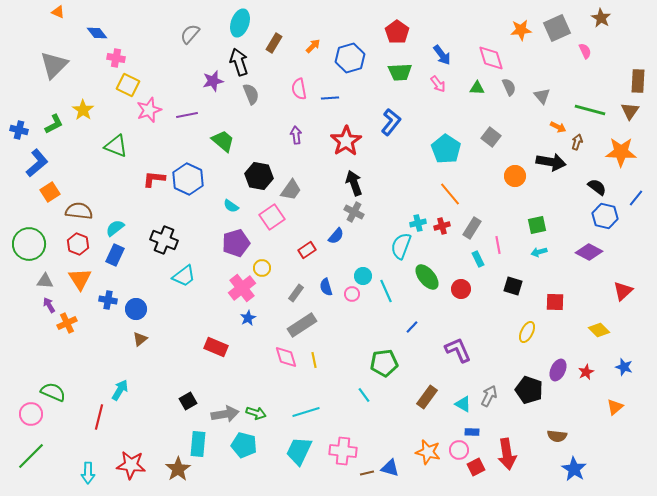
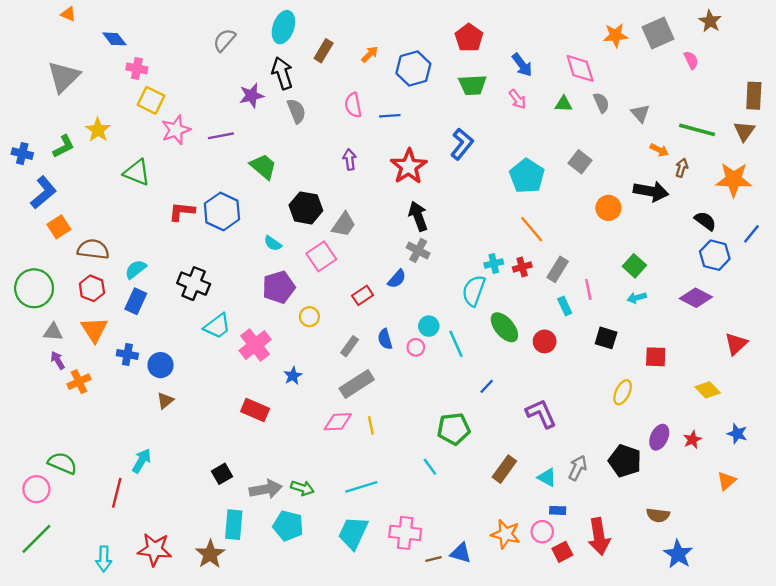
green square: (537, 225) -> (634, 266), turned -36
pink cross: (242, 288) -> (255, 345), moved
pink diamond: (286, 357) -> (338, 422), turned -75

